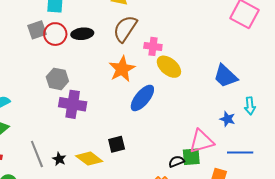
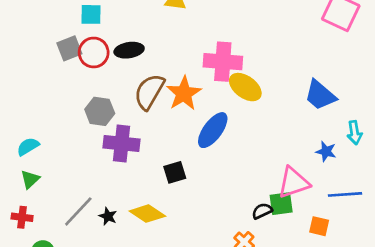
brown semicircle: (125, 29) -> (149, 92), moved
pink cross: (153, 46) -> (223, 62), size x1.6
black square: (117, 144) -> (175, 172), moved
gray line: (37, 154) -> (78, 211), turned 68

